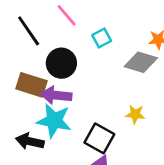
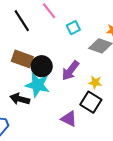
black circle: (61, 63) -> (42, 66), moved
purple arrow: (56, 95) -> (70, 71), moved, turned -60
black square: (99, 138) -> (91, 102), moved

